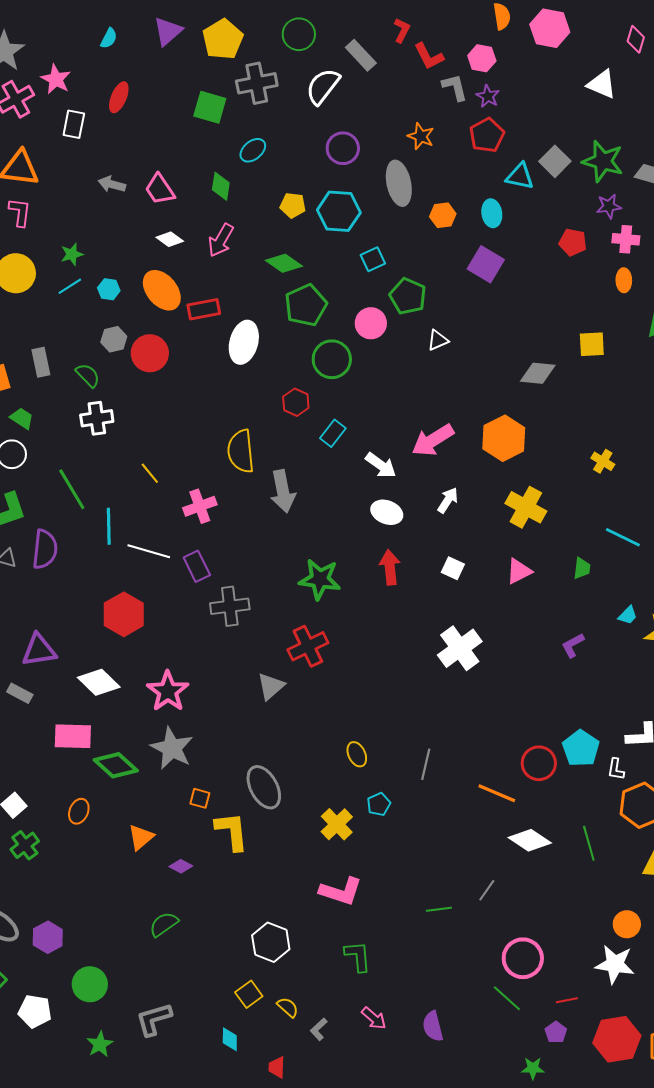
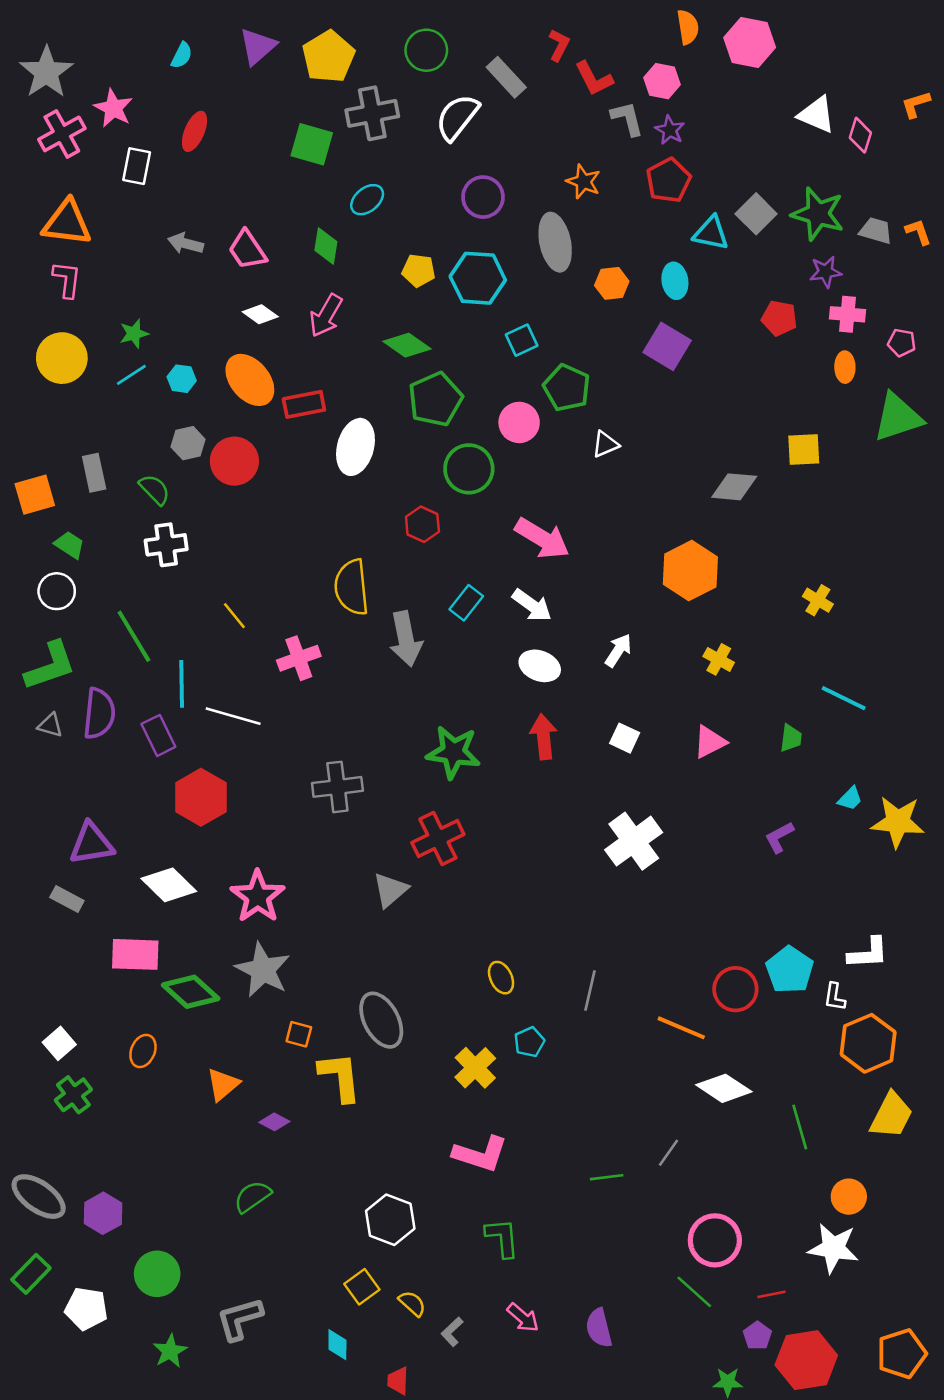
pink diamond: (636, 39) -> (860, 135), moved
cyan rectangle: (333, 433) -> (466, 603), moved
pink arrow: (433, 440) -> (542, 538), moved, turned -117
yellow cross: (526, 507) -> (719, 659), size x0.6
purple rectangle: (197, 566) -> (158, 735), moved
green line: (589, 843) -> (800, 1127), moved
red hexagon: (617, 1039) -> (806, 1360), moved

